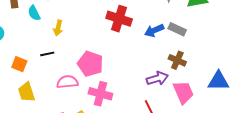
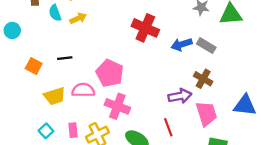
yellow arrow: (58, 28) -> (78, 18), moved, turned -133
yellow trapezoid: (26, 92) -> (55, 96), moved, turned -95

